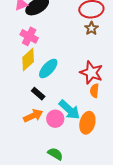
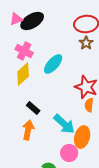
cyan ellipse: (48, 68) -> (53, 64), moved
orange arrow: (33, 116) -> (28, 130), turned -54
pink circle: (55, 119) -> (69, 153), moved

